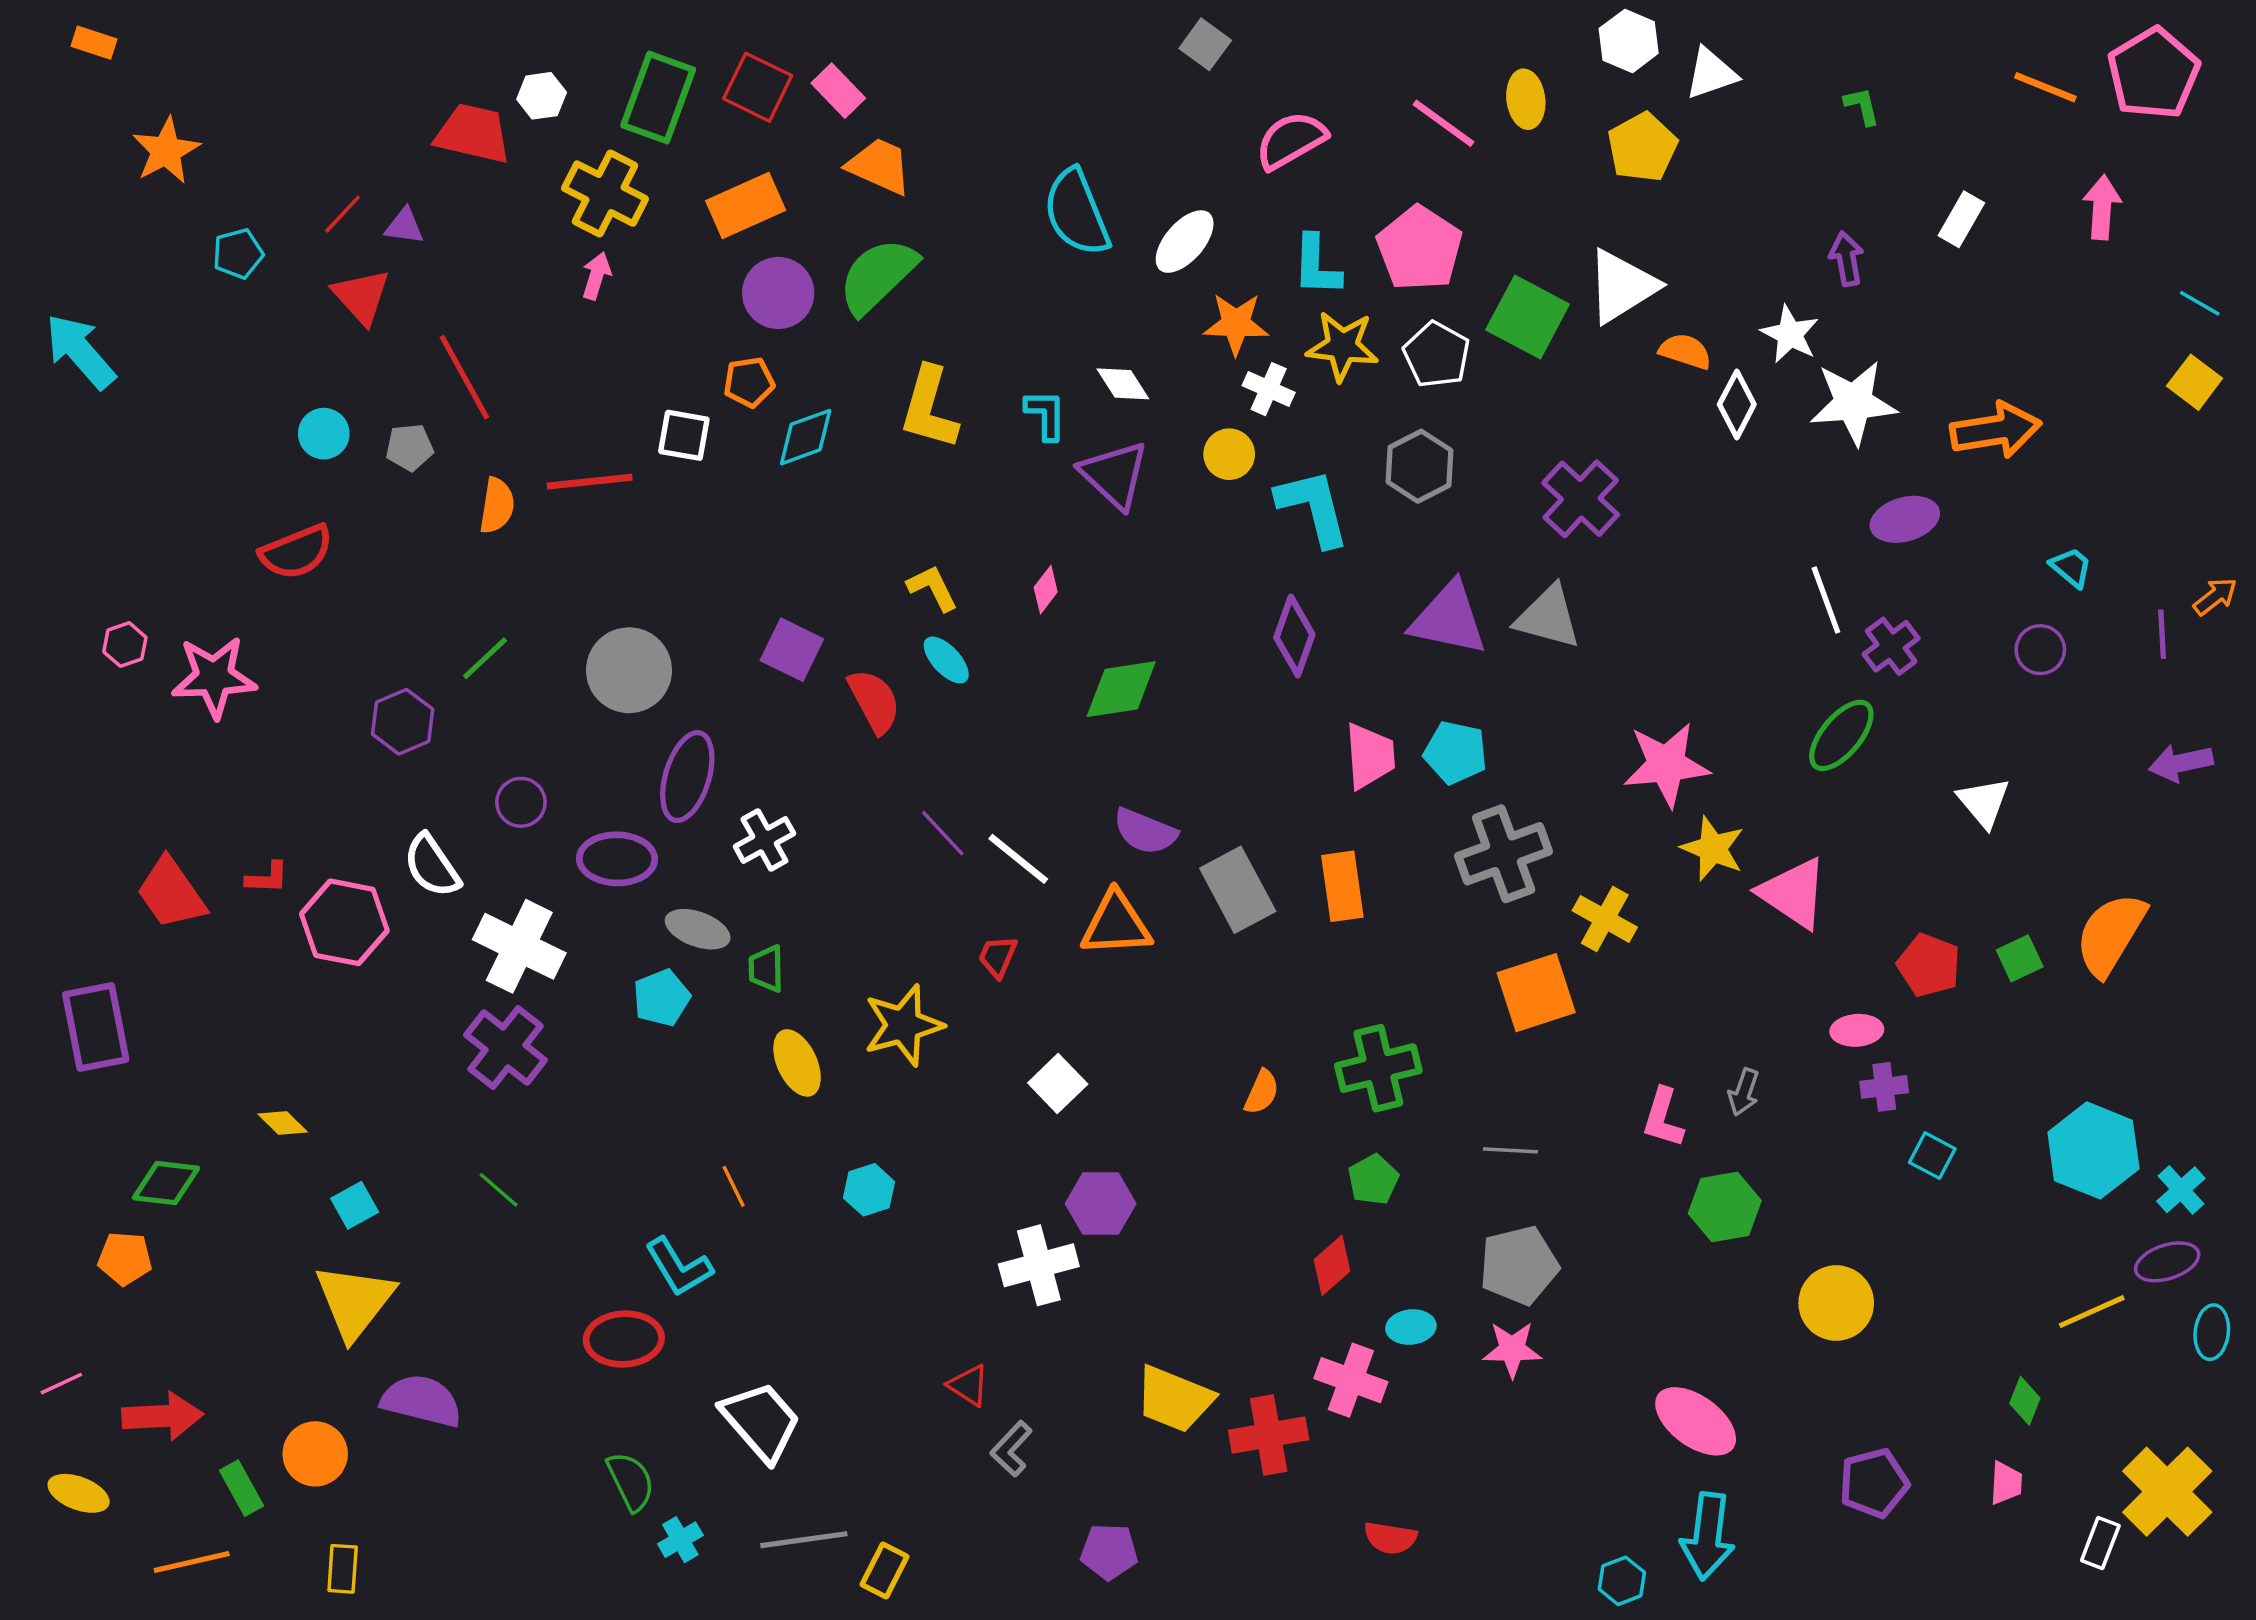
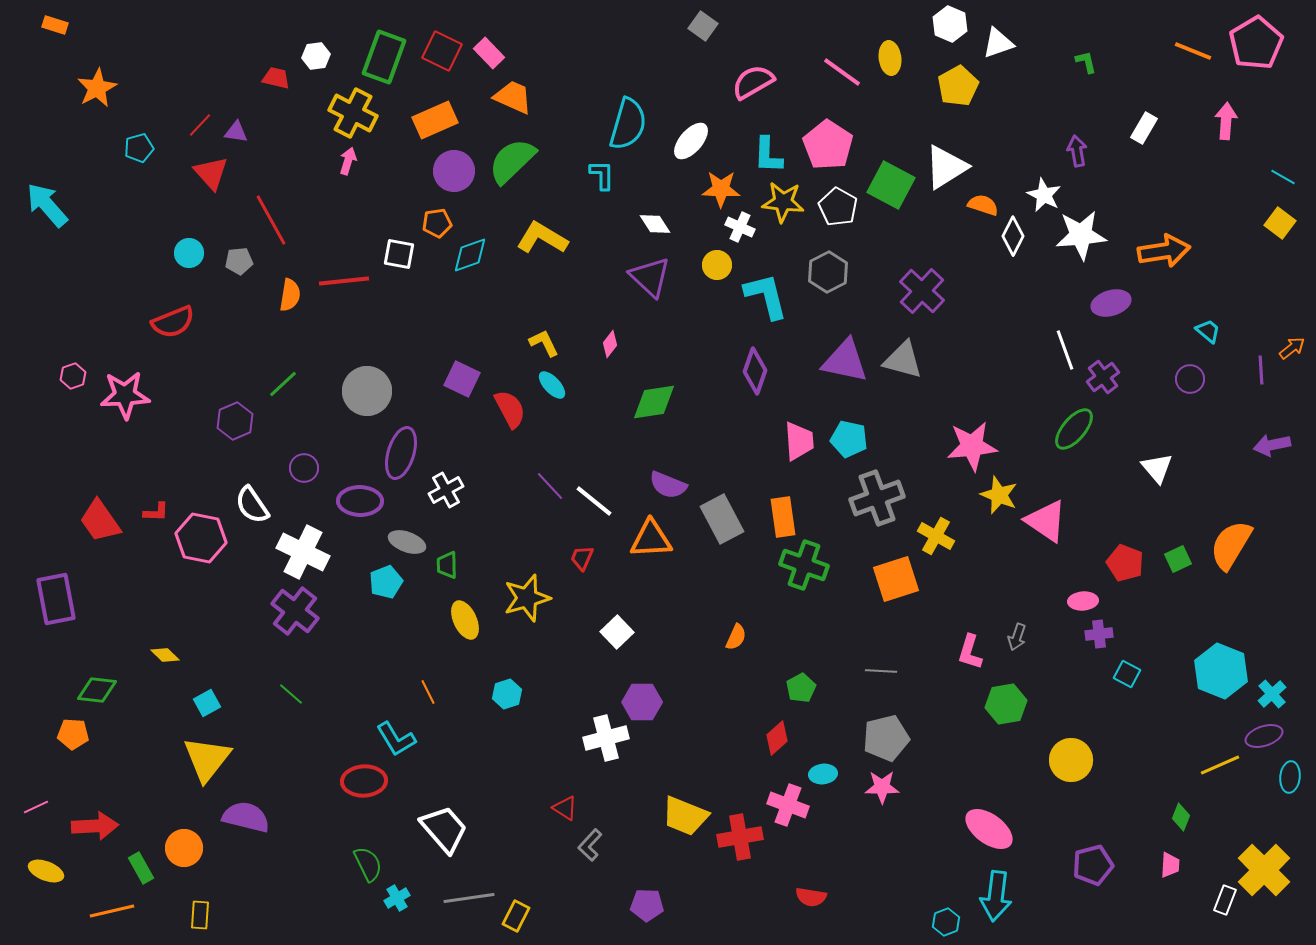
red trapezoid: (473, 134) -> (276, 78), size x0.6
cyan semicircle: (1077, 212) -> (628, 124), turned -142
yellow L-shape: (929, 408) -> (542, 238), turned 105
cyan L-shape: (1046, 415) -> (602, 175), moved
green cross: (1378, 1068) -> (804, 565), moved, turned 33

